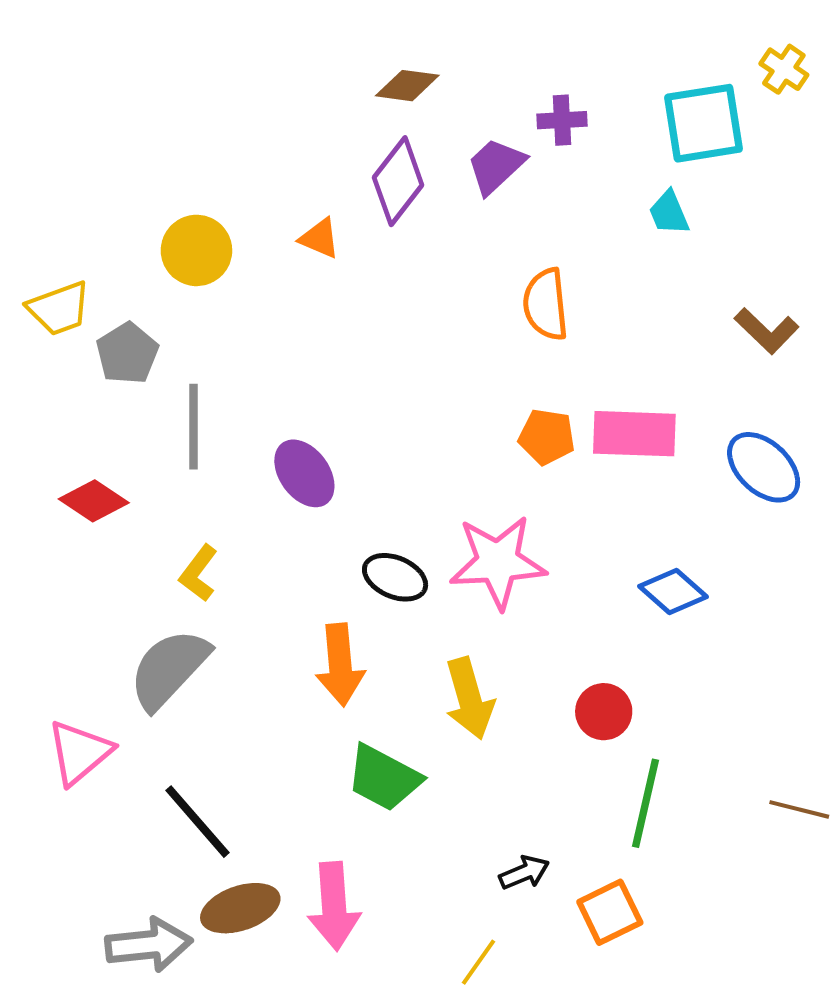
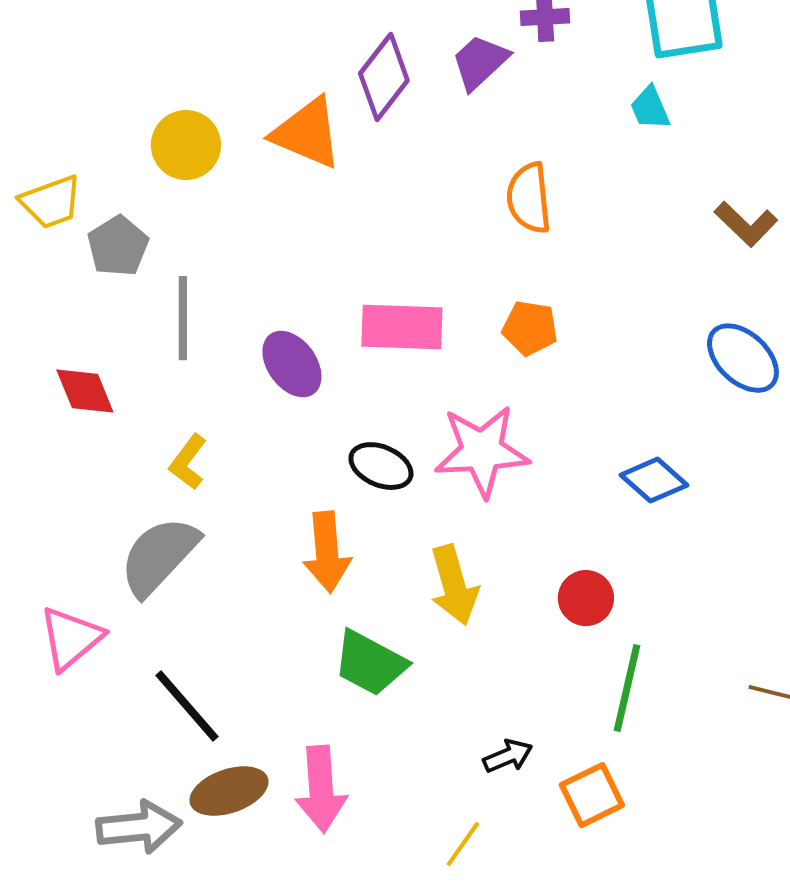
orange triangle: (320, 238) -> (307, 133), size x1.8
pink rectangle: (634, 434) -> (402, 327), moved
red diamond: (94, 501) -> (85, 391), turned 34

